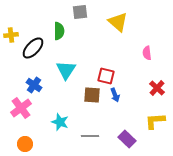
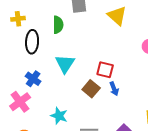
yellow cross: (11, 35) -> (18, 19), moved
black ellipse: (33, 48) -> (32, 42), turned -40
brown square: (92, 95) -> (91, 89), turned 36

